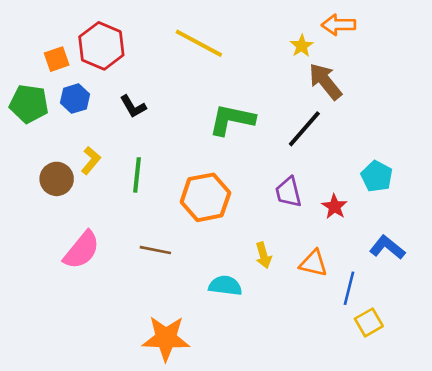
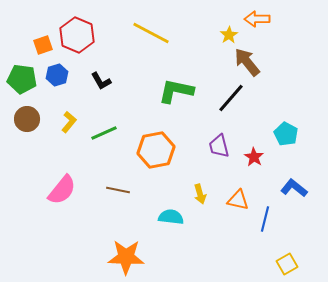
green line: (137, 175) -> (104, 133), turned 60
brown circle: (57, 179) -> (27, 119), moved
yellow square: (369, 322) -> (287, 264), moved

